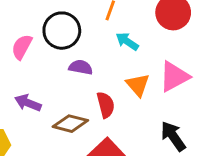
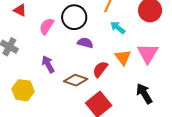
pink triangle: (174, 77) -> (148, 53), turned -35
purple arrow: (28, 103) -> (48, 64), turned 36
red semicircle: (106, 105) -> (100, 69), turned -132

